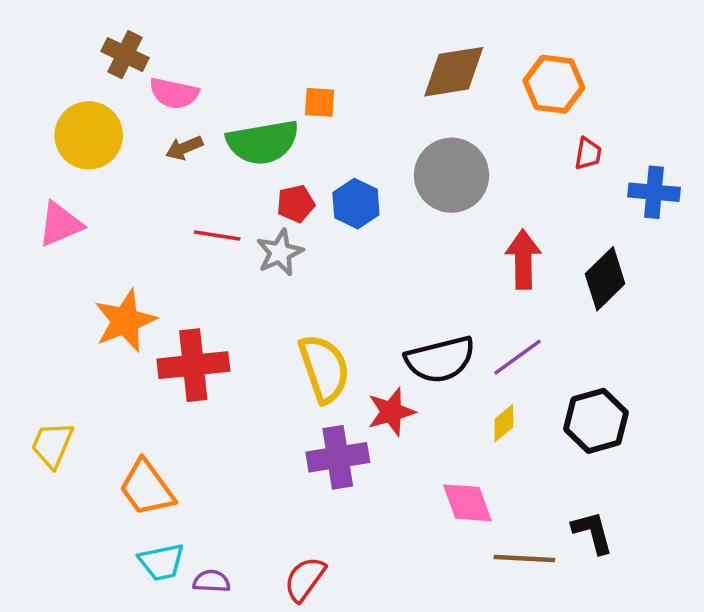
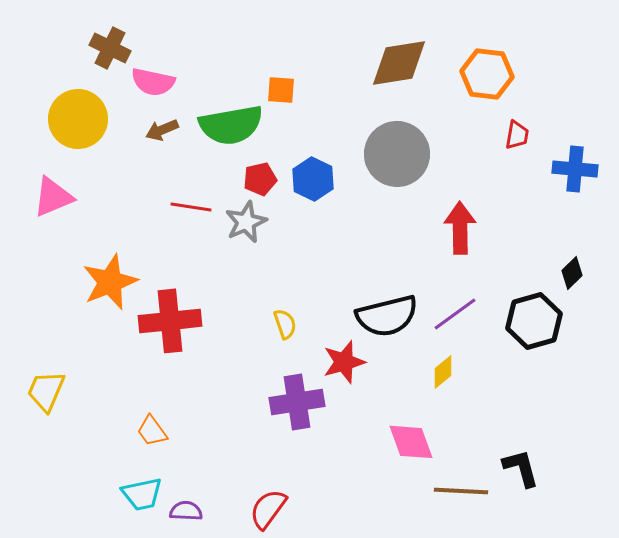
black diamond: (605, 279) -> (572, 273), moved, size x0.6
yellow semicircle: (324, 369) -> (285, 324), size x0.5
black hexagon: (596, 421) -> (534, 321), moved
orange trapezoid: (147, 488) -> (152, 431), moved, size x0.6

